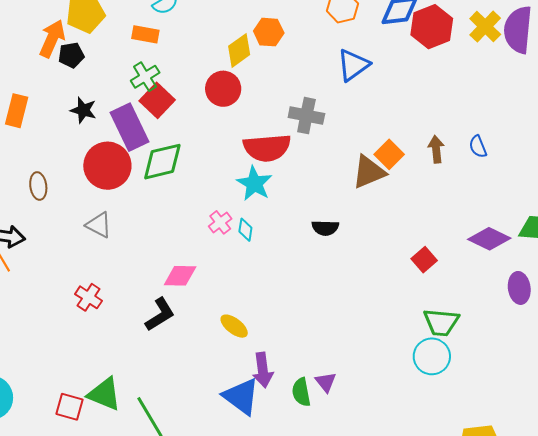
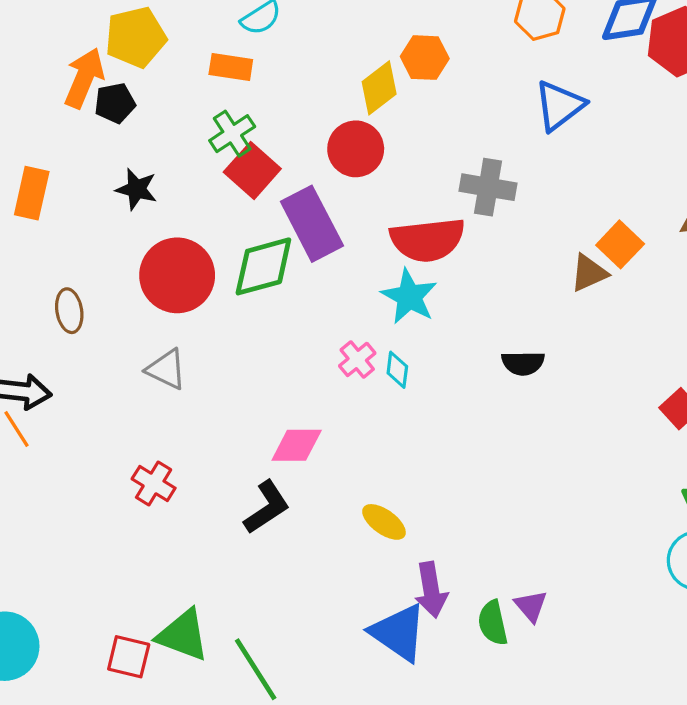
purple rectangle: (130, 127) -> (312, 224), moved
brown triangle: (369, 172) -> (589, 273), size x0.7

